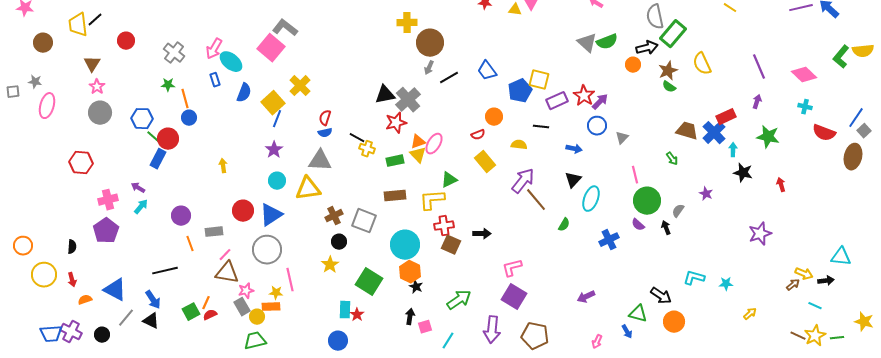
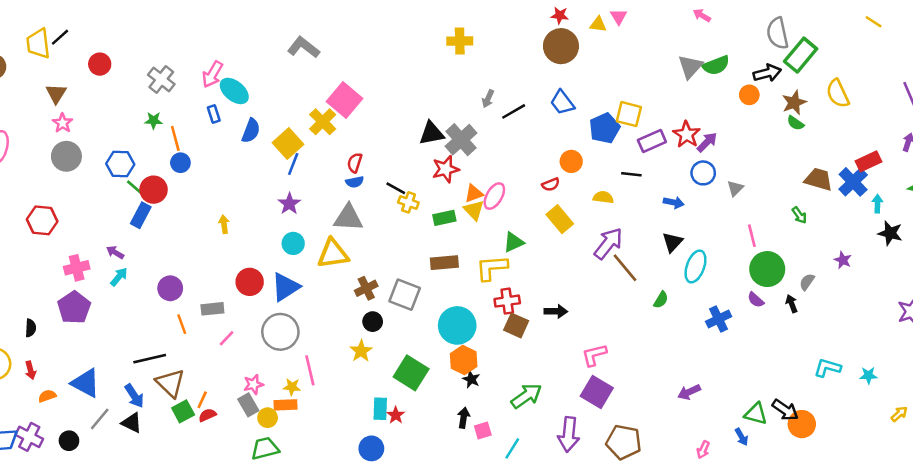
brown circle: (430, 43) -> (561, 46), moved
gray triangle: (587, 43) -> (690, 67), turned 30
pink square: (271, 48) -> (344, 100), moved
brown triangle: (227, 273) -> (170, 383), moved, turned 35
black arrow: (661, 296) -> (785, 410), moved

